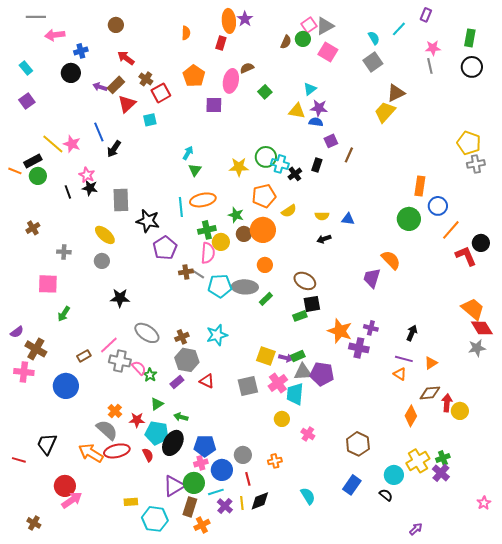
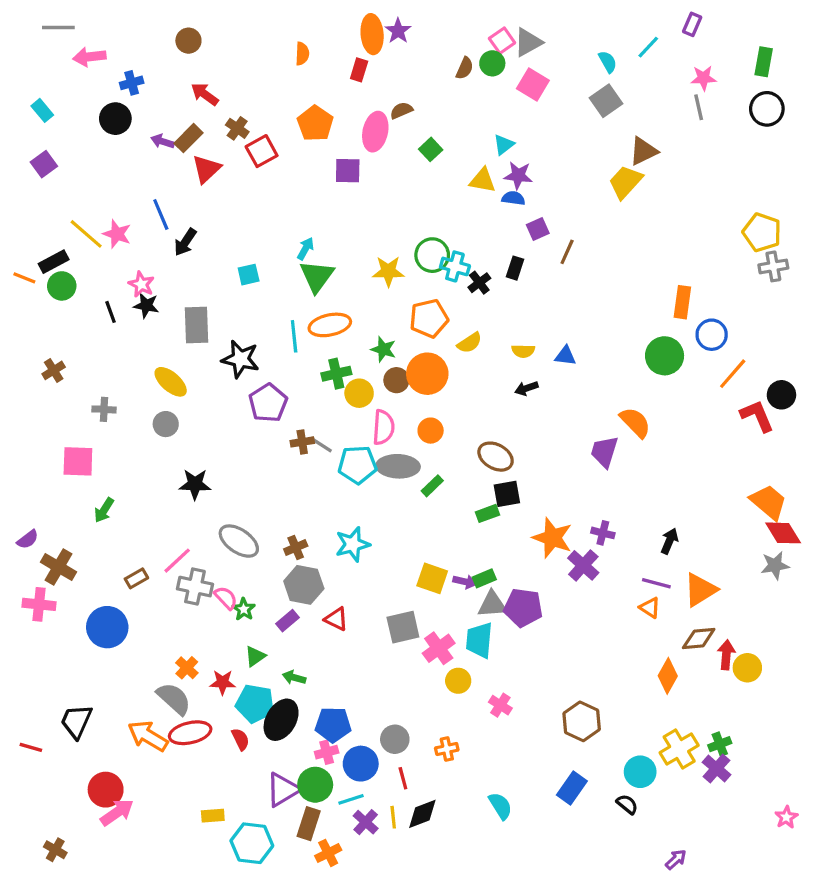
cyan square: (150, 120) -> (249, 275), moved
green triangle: (195, 170) -> (317, 276), size x1.6
pink semicircle: (208, 253) -> (383, 427), moved
purple cross: (359, 348) -> (583, 565), turned 30
orange triangle: (431, 363) -> (700, 590), size x1.6
pink cross: (278, 383) -> (439, 648), moved

